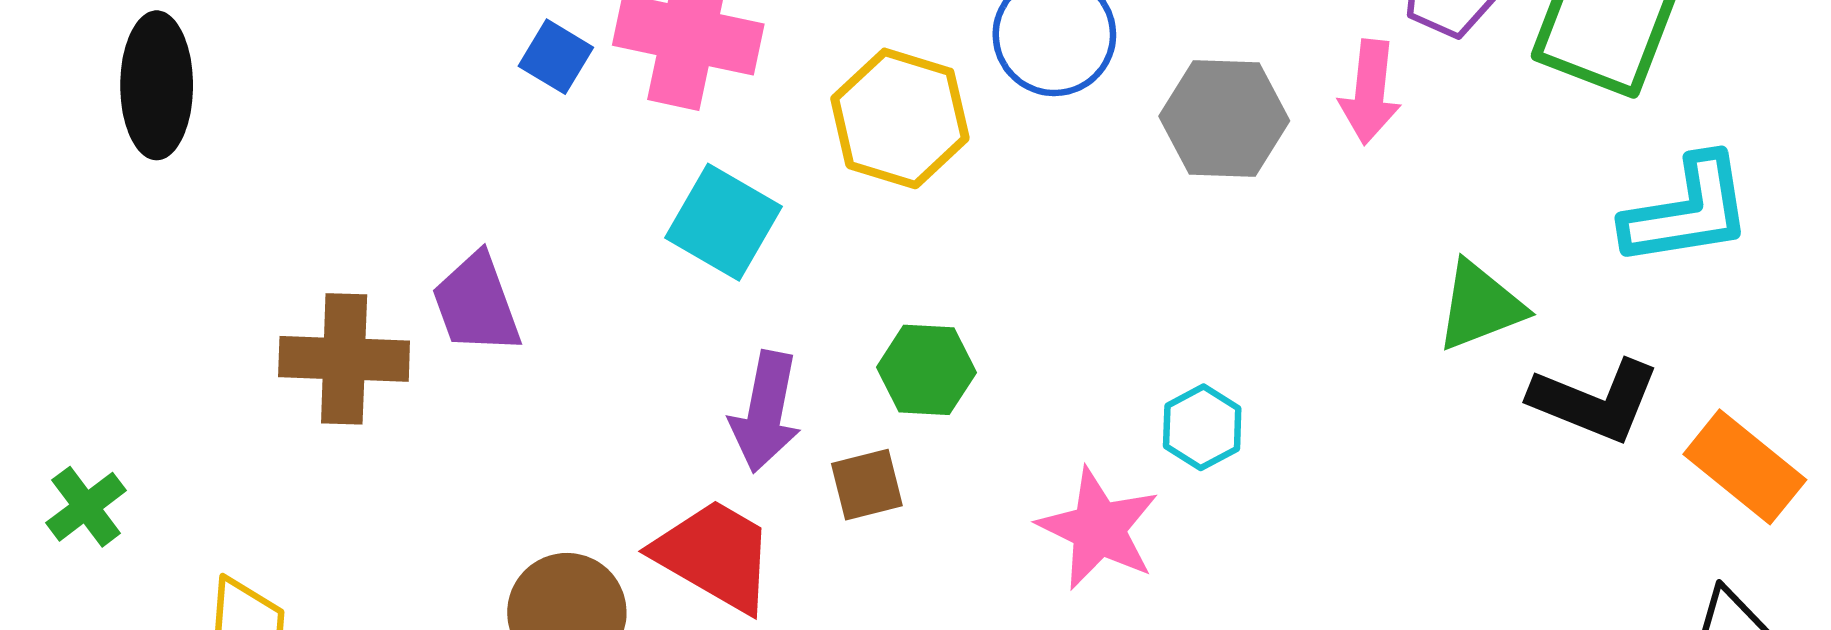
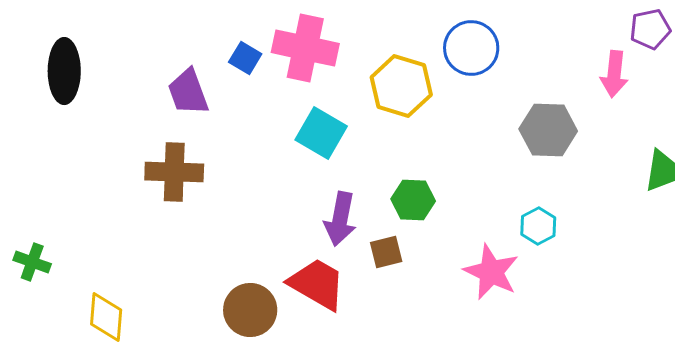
gray hexagon: (1224, 118) -> (548, 130), moved
purple trapezoid: (476, 304) -> (188, 92), moved
brown cross: (344, 359) -> (174, 172), moved
green cross: (86, 507) -> (32, 262), turned -33

